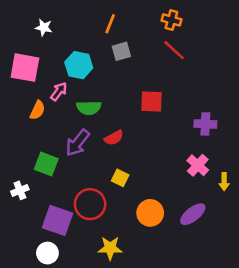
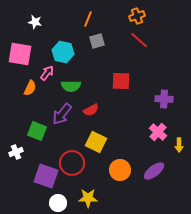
orange cross: (171, 20) -> (137, 16), turned -35
yellow square: (120, 178) -> (96, 142), size x1.5
white circle: (47, 253) -> (58, 203), moved

